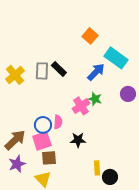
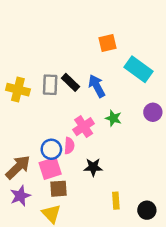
orange square: (90, 36) -> (107, 43), turned 35
blue arrow: (96, 72) -> (97, 86), moved, turned -72
yellow cross: (15, 75) -> (18, 90), turned -36
pink cross: (81, 106) -> (84, 127), moved
black circle: (110, 177) -> (147, 210), moved

